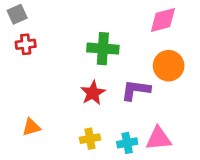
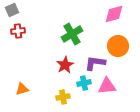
green cross: (103, 49) -> (72, 34), turned -35
pink triangle: (159, 139) -> (107, 86), moved
cyan cross: (127, 143) -> (84, 83), moved

